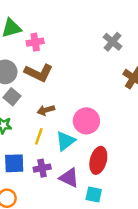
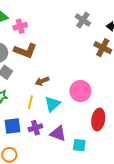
brown arrow: (46, 110) -> (42, 81), moved
pink circle: (86, 121) -> (80, 91), moved
red ellipse: (98, 160) -> (98, 120), moved

